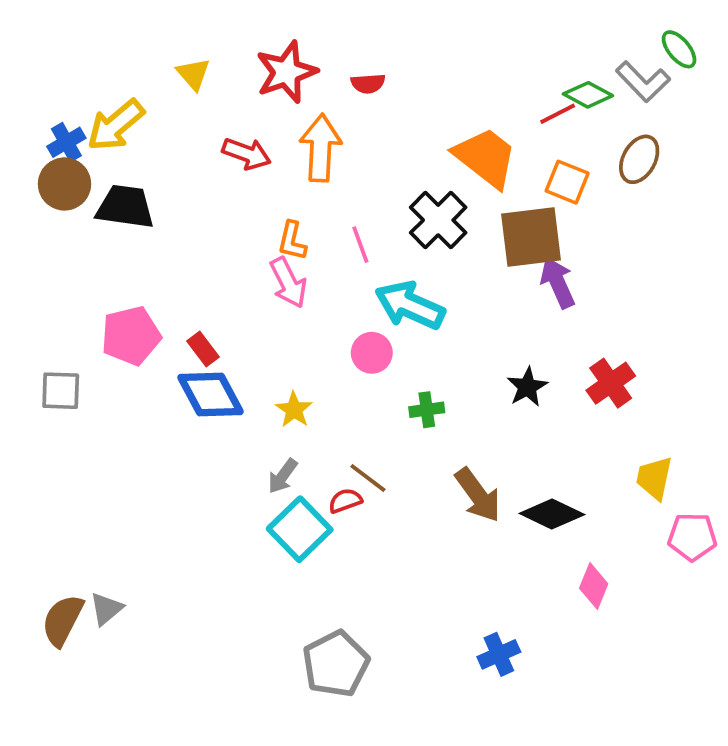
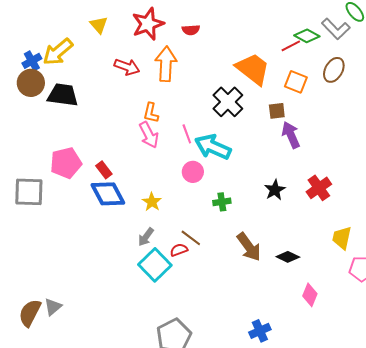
brown square: (531, 237) -> (277, 111), size x0.5
pink line: (360, 245) -> (187, 134), moved
gray square: (61, 391) -> (29, 192), size x1.4
black diamond: (552, 514) -> (288, 257), size x0.7

